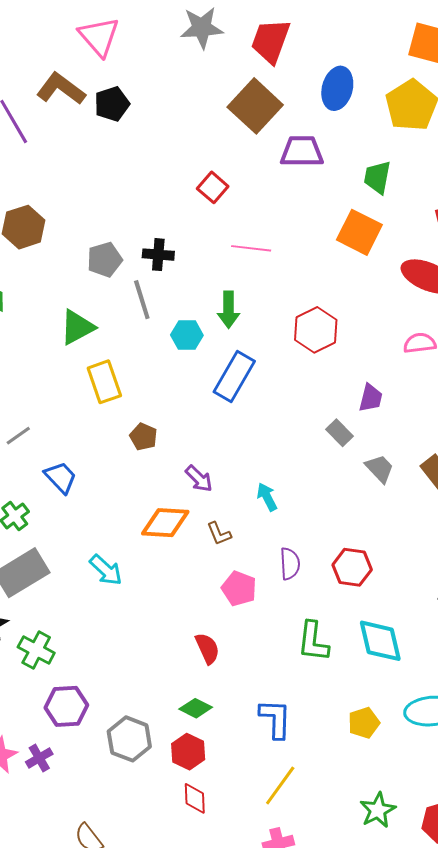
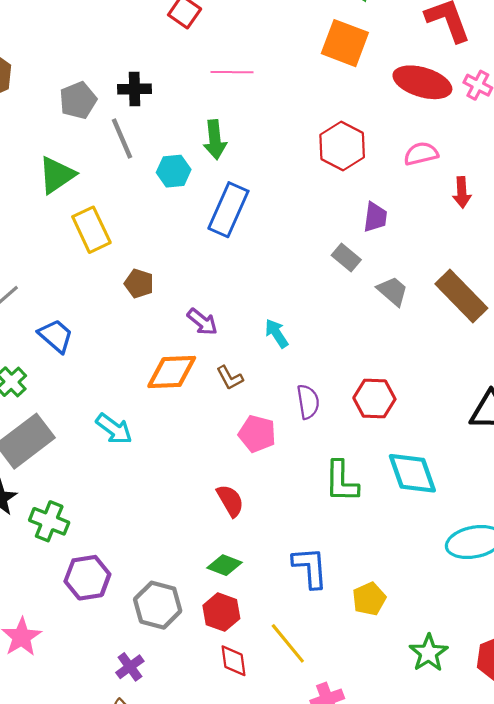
red hexagon: (316, 330) -> (342, 146), moved
yellow pentagon: (364, 723) -> (369, 599), moved
purple cross: (39, 758) -> (130, 667), moved
yellow line: (280, 786) -> (288, 643), moved, turned -69

